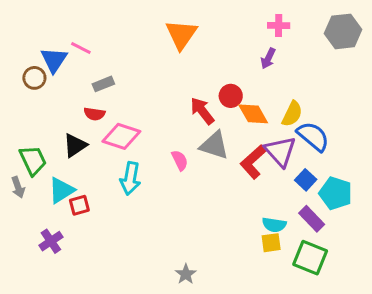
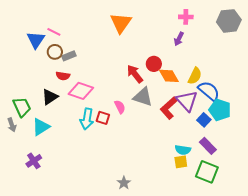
brown circle: (34, 78) -> (55, 52), moved
cyan pentagon: (336, 193) -> (220, 110), moved
red square: (79, 205) -> (103, 118), moved, turned 32

